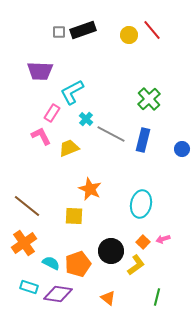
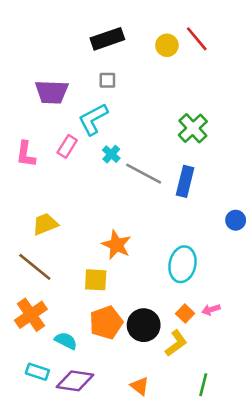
gray square: (59, 32) -> (107, 80), moved
pink L-shape: (41, 136) -> (26, 154), moved, turned -145
yellow trapezoid: (69, 148) -> (45, 224), moved
blue circle: (182, 149) -> (236, 220), moved
orange pentagon: (78, 264) -> (106, 323), moved

